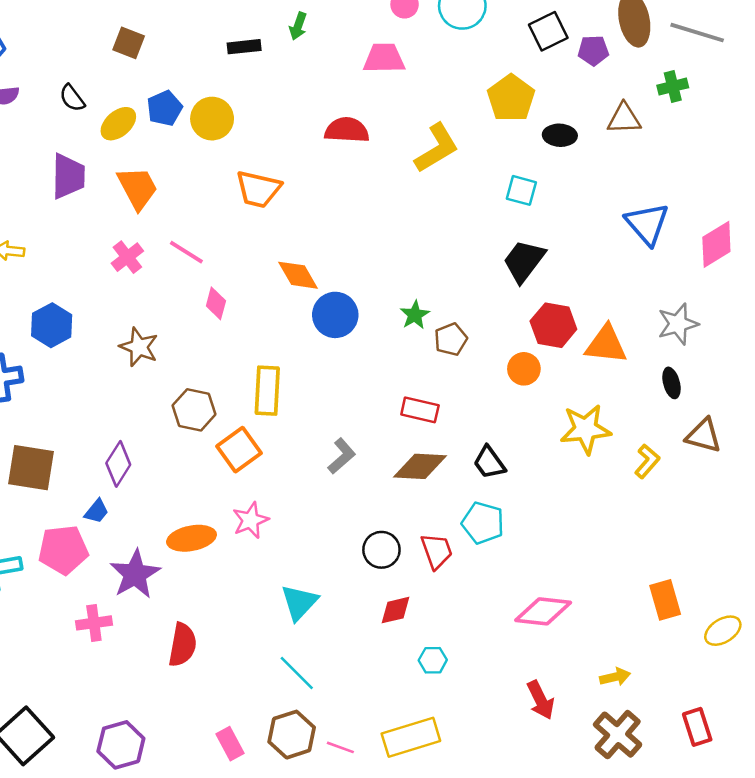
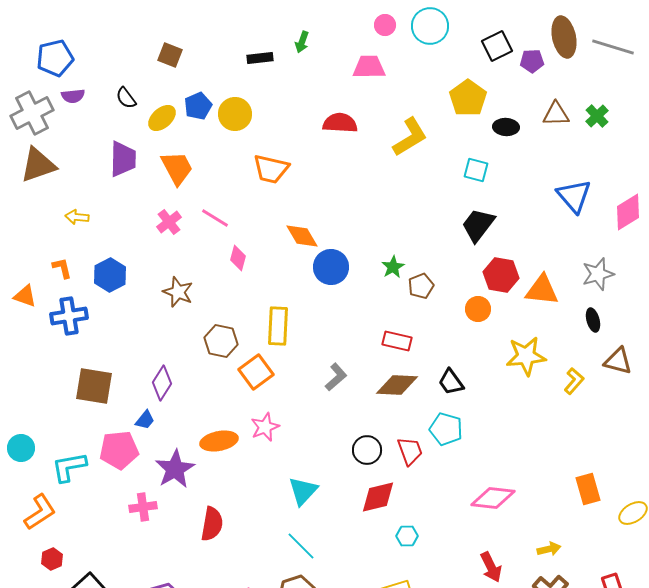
green cross: (673, 86) -> (597, 116), moved, turned -30
red diamond: (396, 610) -> (378, 497), size x1.4

